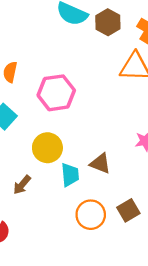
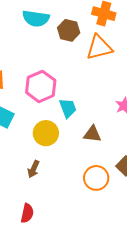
brown hexagon: (108, 22) -> (69, 30), moved
cyan trapezoid: (70, 175) -> (68, 108), moved

